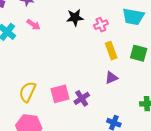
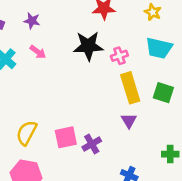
black star: (75, 18) -> (88, 46), size x1.4
yellow rectangle: (111, 51) -> (130, 88), size x1.4
purple triangle: (111, 78) -> (129, 121), turned -40

